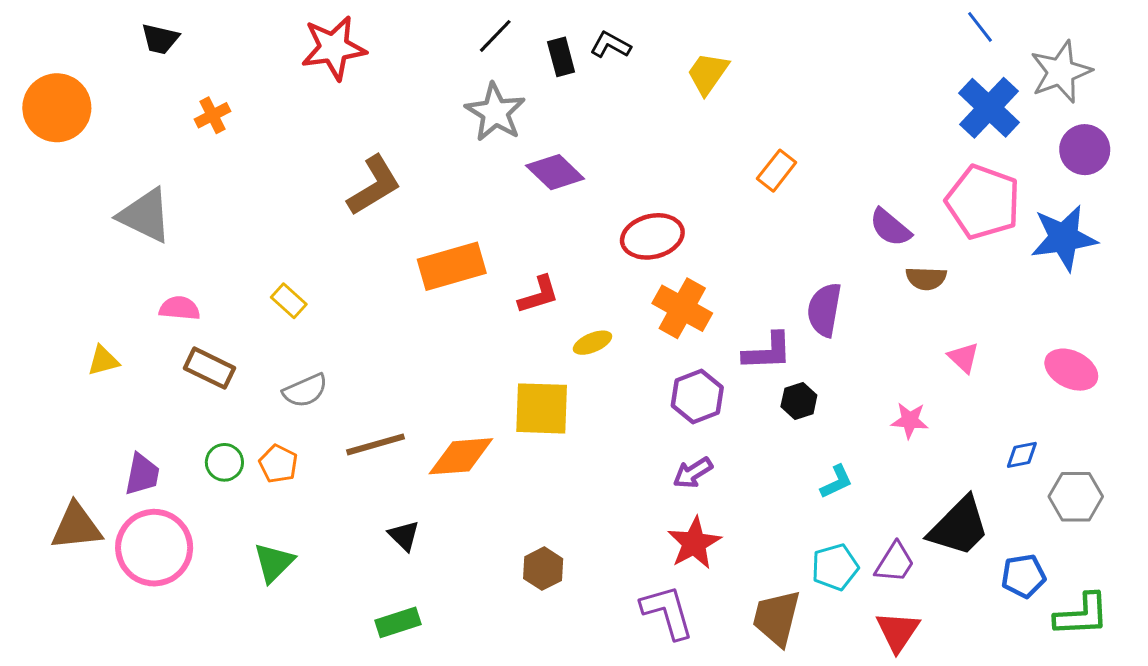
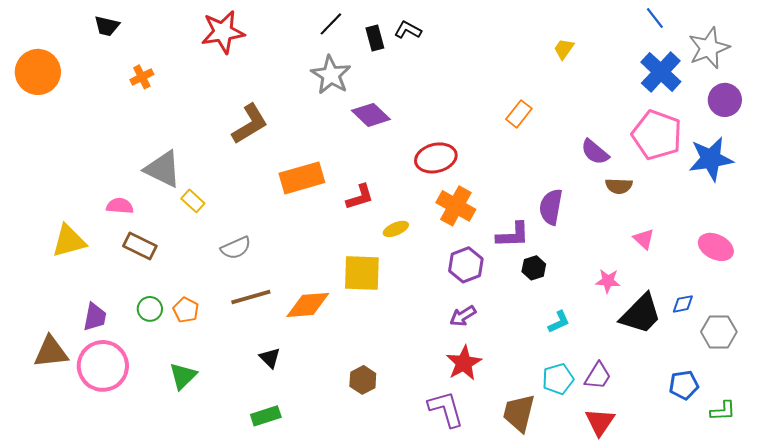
yellow trapezoid: (708, 73) -> (564, 49), moved, size x0.7
gray triangle: (145, 215) -> (163, 169), moved
yellow triangle: (103, 361) -> (69, 241), size x1.6
gray semicircle: (305, 391) -> (236, 248), moved
black trapezoid: (959, 527) -> (641, 314), moved
green L-shape: (1082, 615) -> (723, 411), size x0.7

